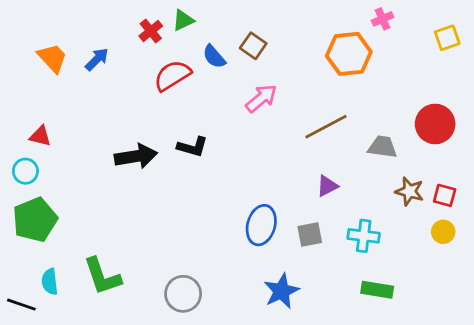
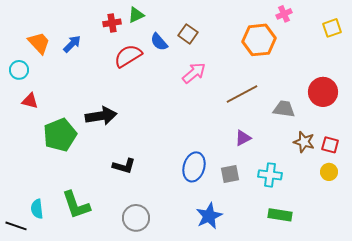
red cross: (151, 31) -> (112, 23), turned 30
black L-shape: (193, 147) -> (124, 166), moved
cyan circle: (25, 171) -> (19, 70), moved
green pentagon: (35, 220) -> (60, 135), moved

